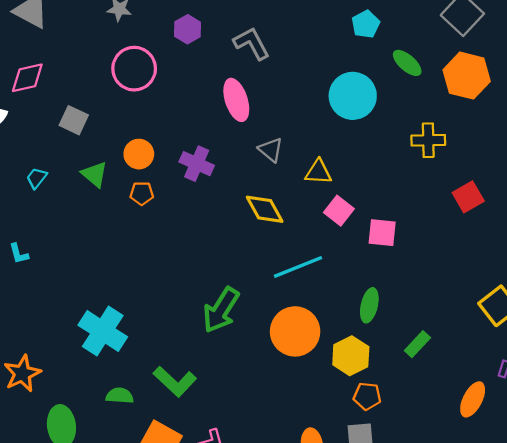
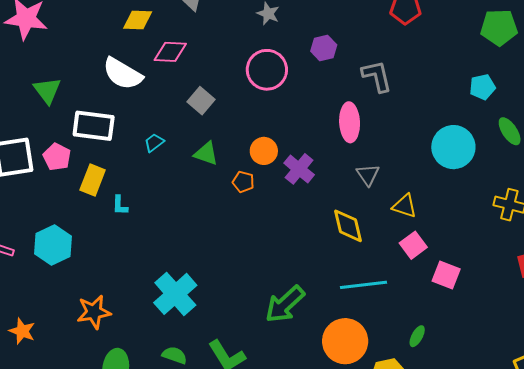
orange circle: (139, 154) -> (264, 151), moved
green triangle: (95, 174) -> (206, 154), turned -36
green ellipse: (369, 305) -> (417, 336), size x0.7

